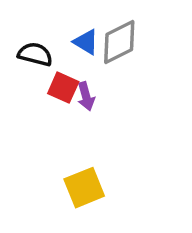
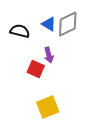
red square: (63, 88) -> (36, 69), moved

